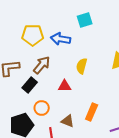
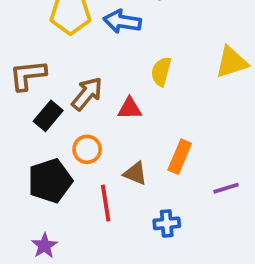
brown arrow: (42, 65) -> (87, 94), moved
black rectangle: (30, 85) -> (48, 116), moved

